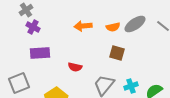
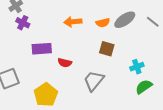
purple rectangle: (40, 53) -> (42, 49), moved
cyan cross: (131, 86) -> (137, 67), moved

